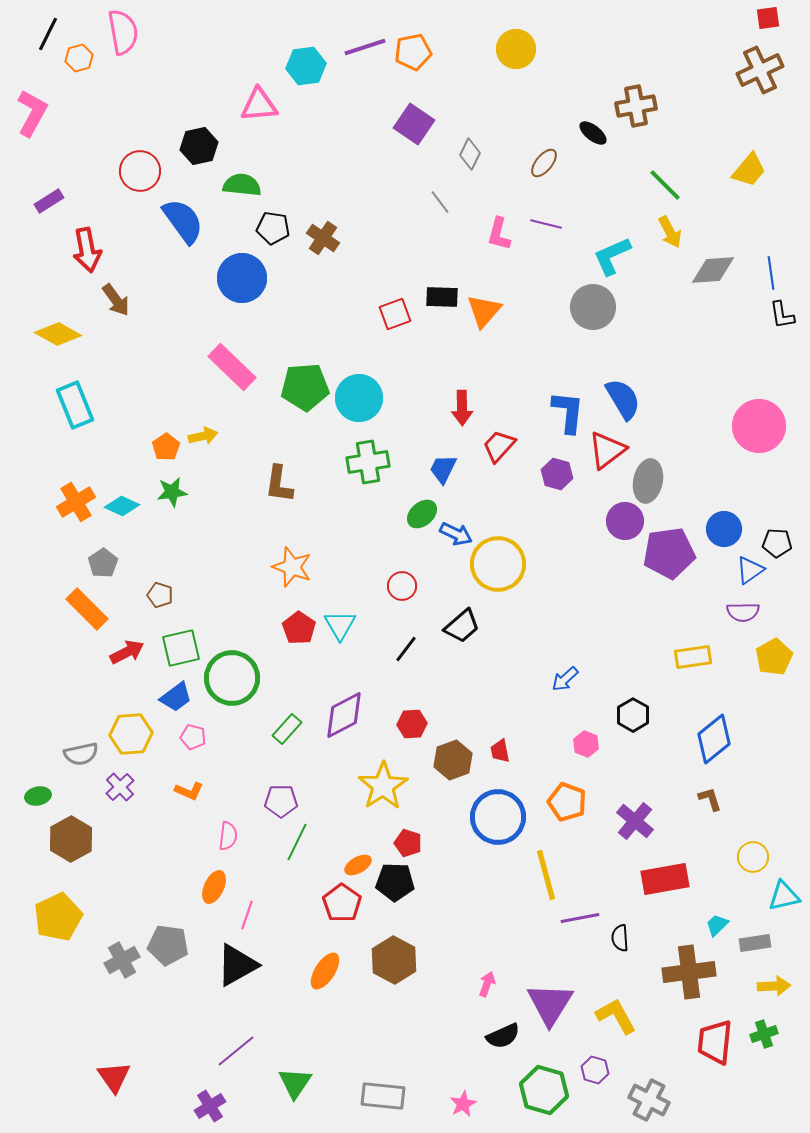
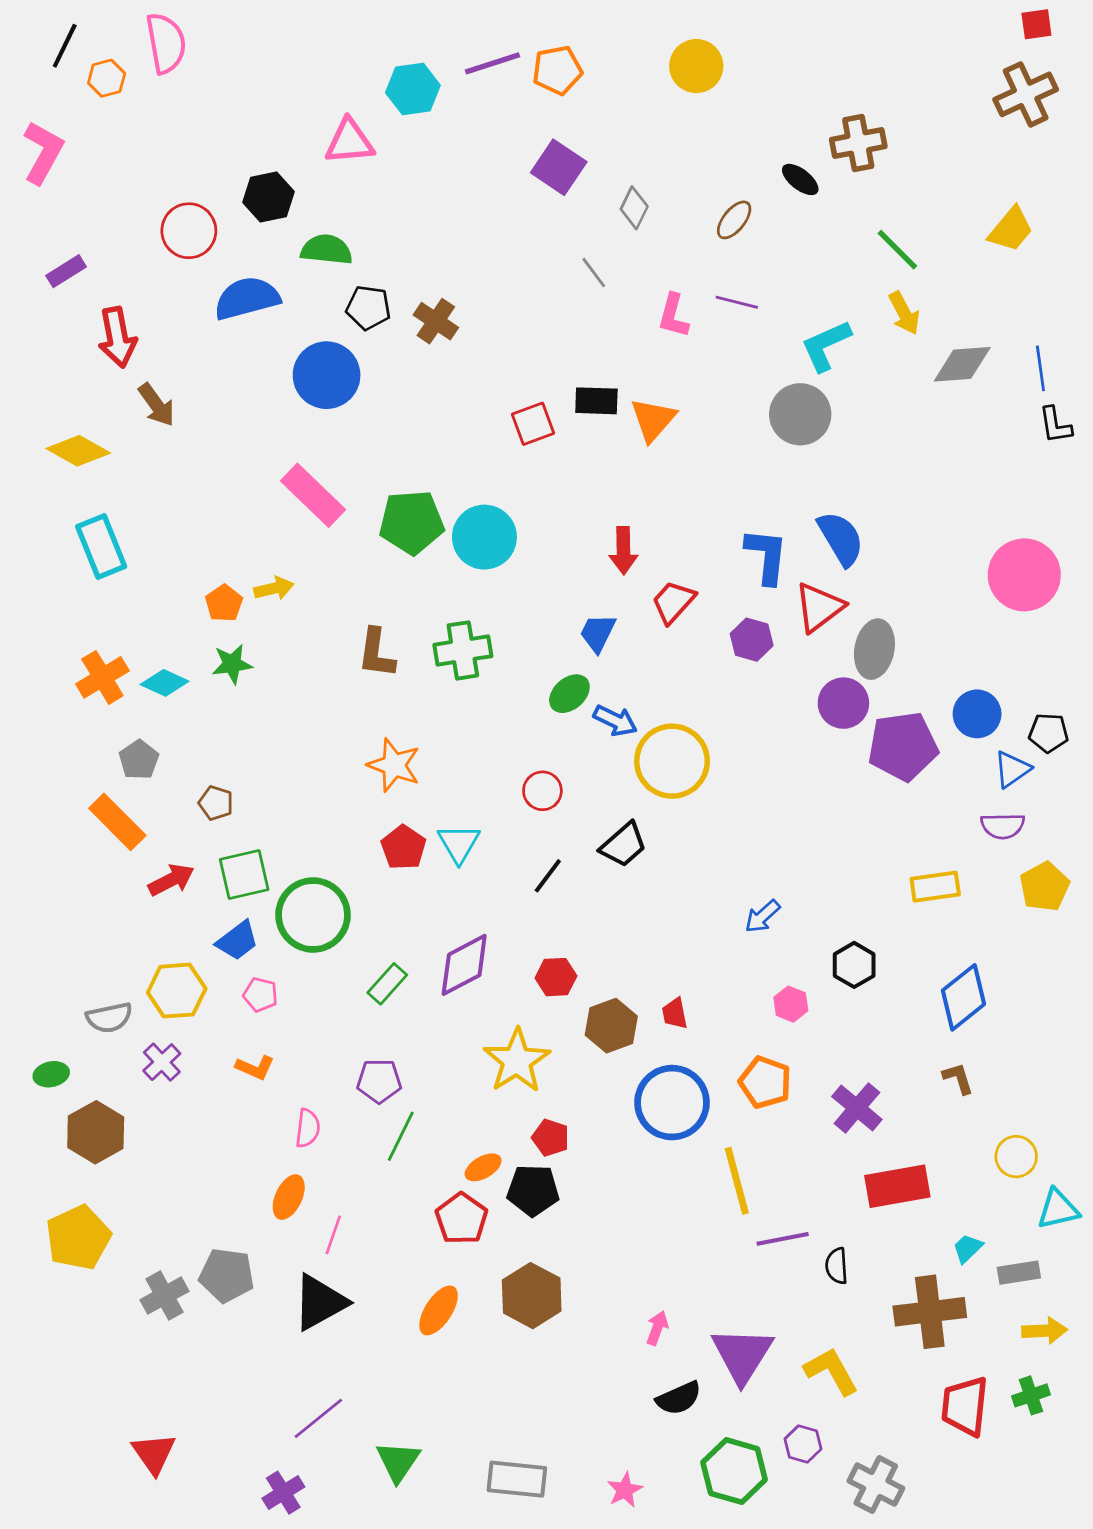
blue semicircle: (183, 221) -> (247, 298), turned -69
green cross: (368, 462) -> (463, 650), moved

